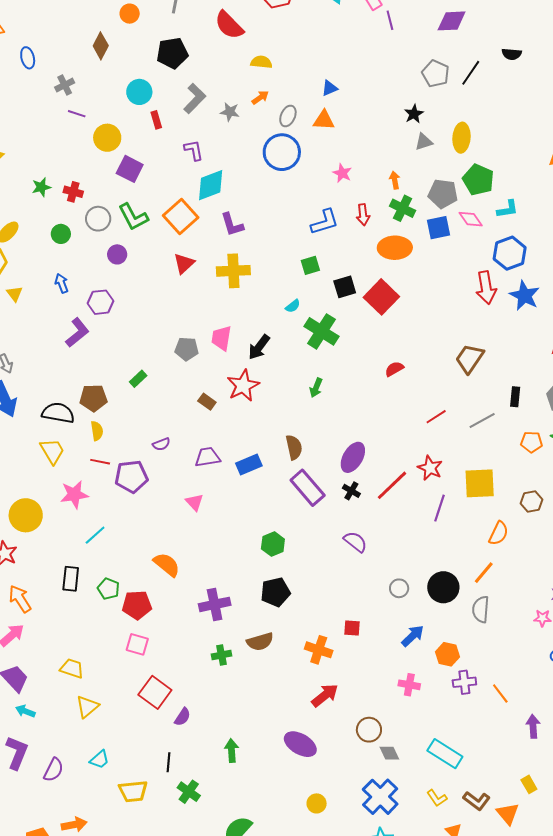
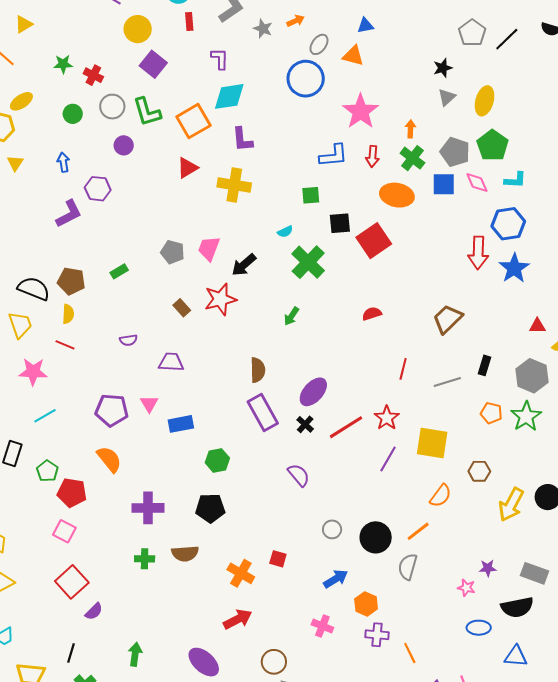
gray triangle: (424, 142) -> (447, 97), turned -36
pink star: (342, 173) -> (361, 111), size x1.8
red line: (436, 417) -> (403, 369), turned -55
blue rectangle: (249, 465) -> (181, 424), moved
purple pentagon: (131, 477) -> (112, 410), moved

